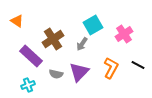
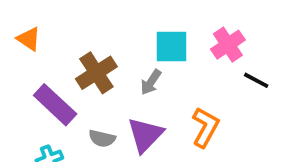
cyan square: (93, 25) -> (172, 46), turned 30
pink cross: (124, 34) -> (228, 45), moved
black line: (138, 65) -> (256, 80), moved

